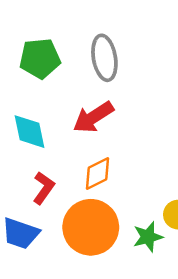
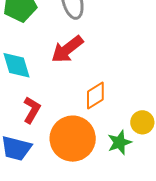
orange diamond: (97, 174) -> (95, 95), moved

